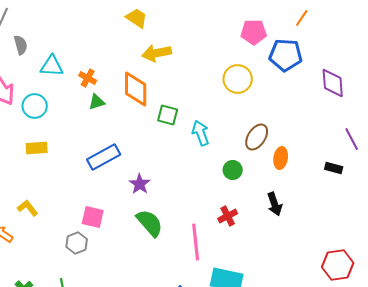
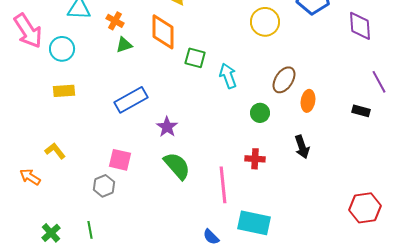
red cross: (228, 216) -> (255, 159), turned 30

